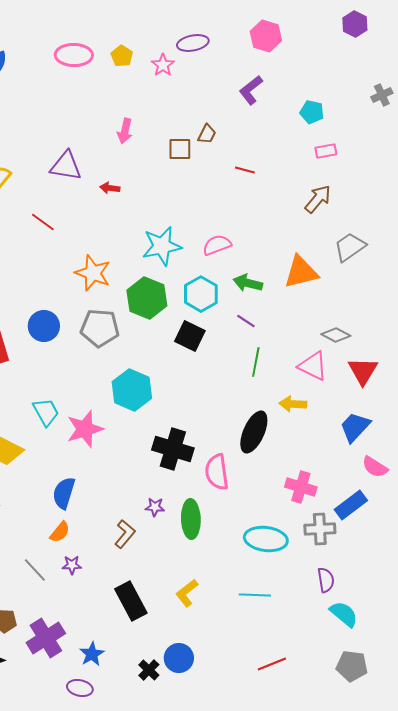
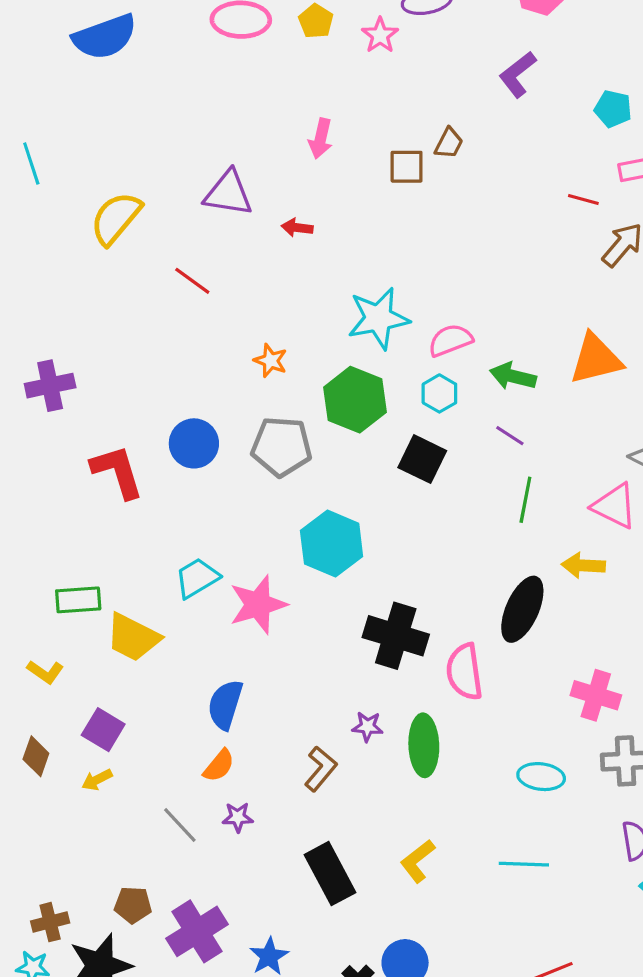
red line: (245, 170) -> (583, 199), moved
pink semicircle: (217, 245) -> (450, 340), moved
orange star: (93, 273) -> (271, 361), size x0.6
cyan hexagon: (201, 294) -> (439, 393), size x0.7
cyan trapezoid: (46, 412) -> (197, 578), turned -92
cyan ellipse: (266, 539) -> (541, 777), size x0.7

